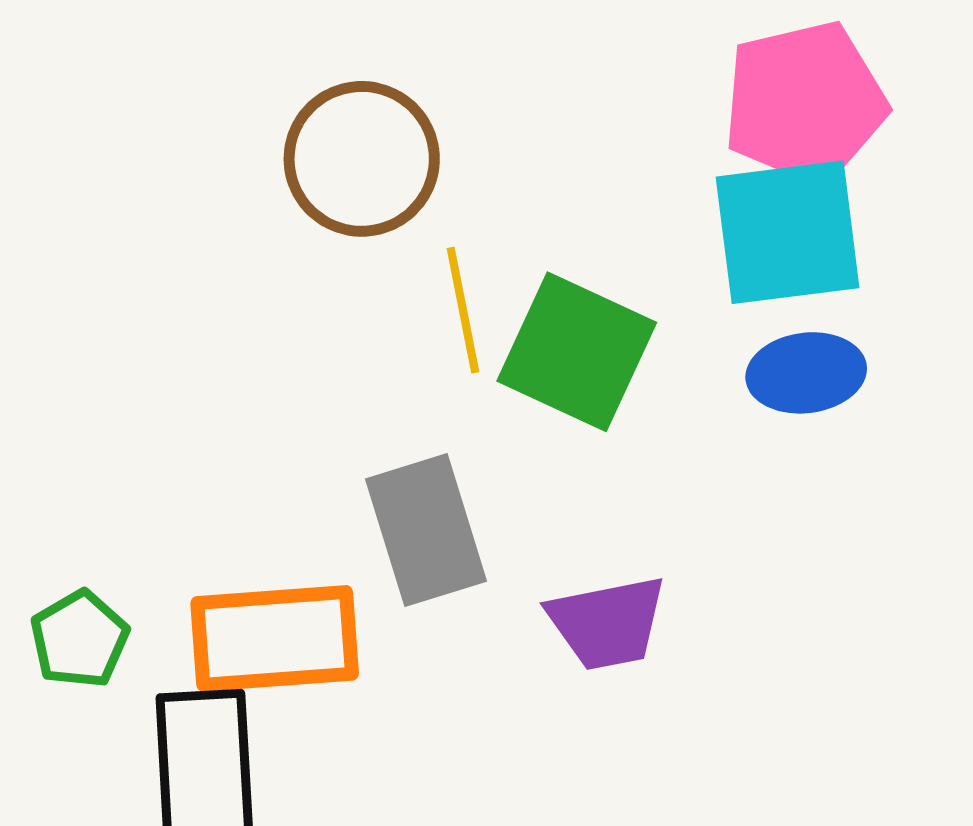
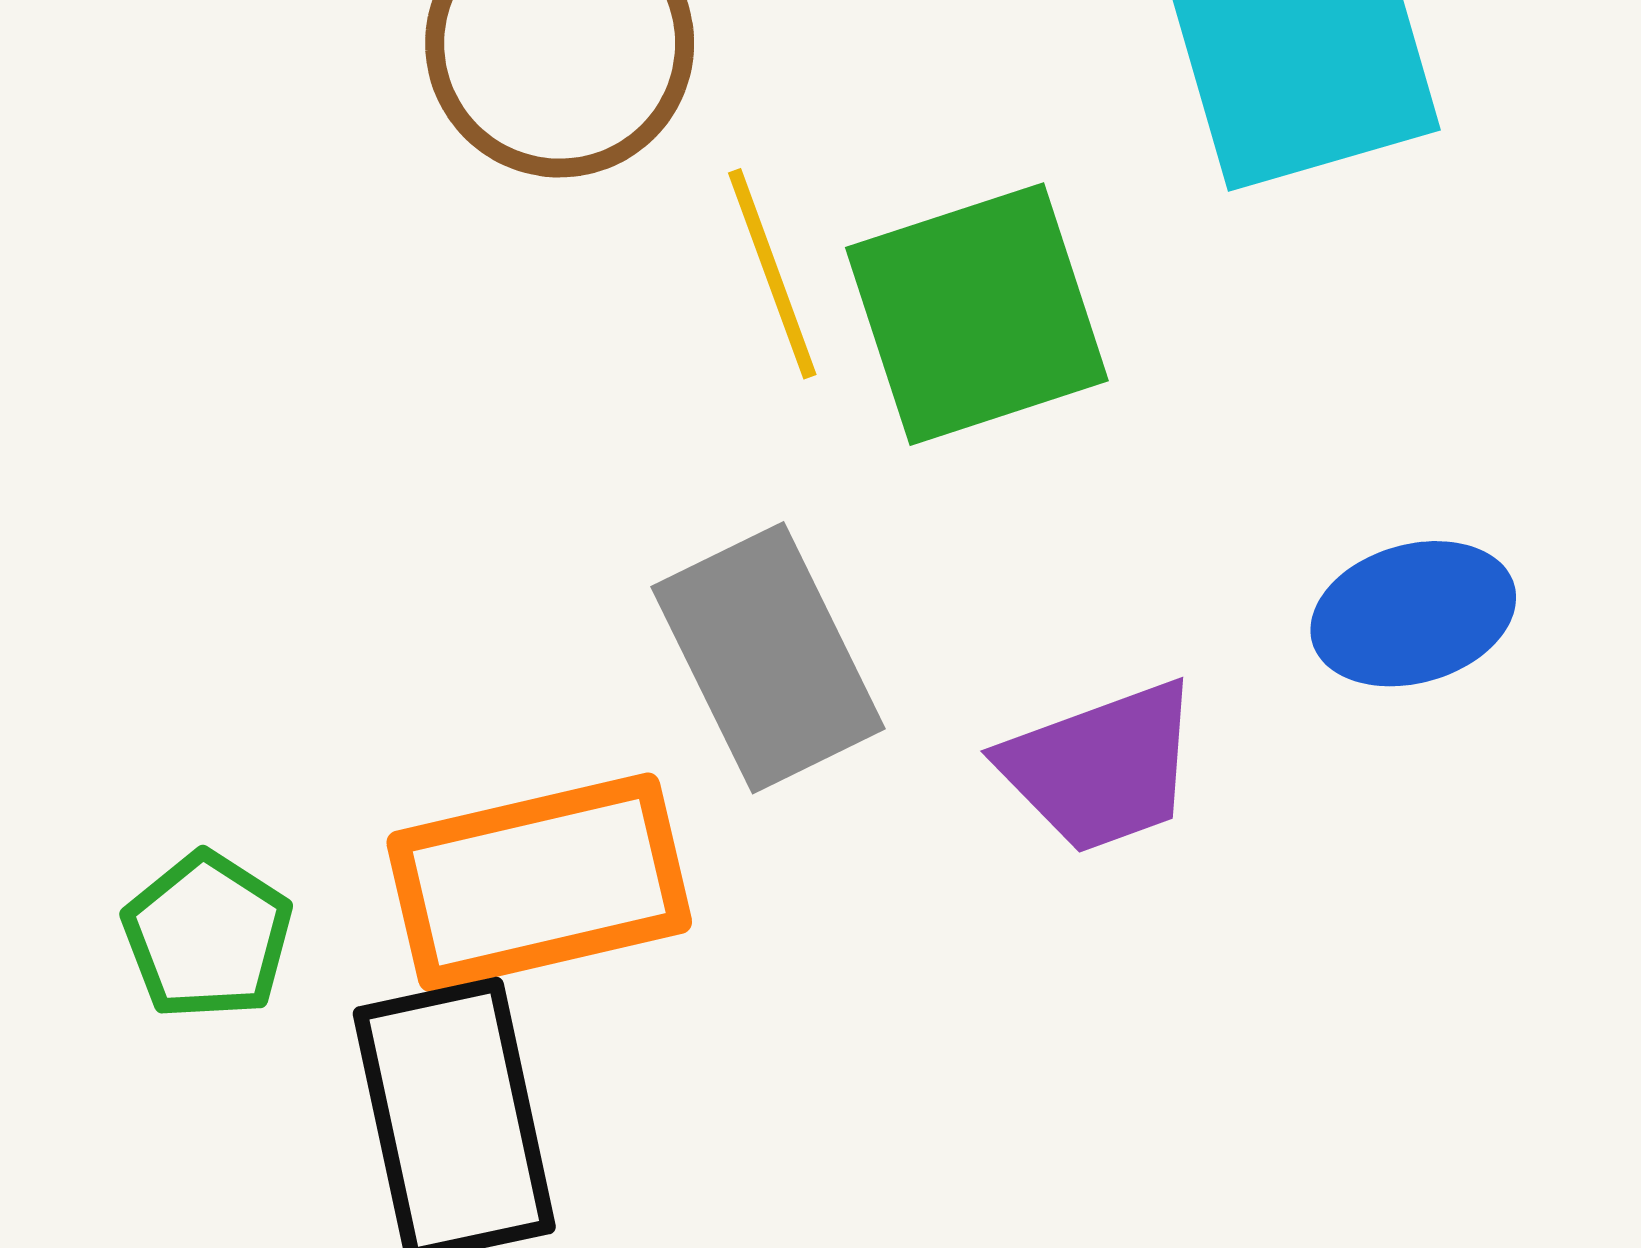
green square: (577, 352) -> (977, 314), turned -34
blue ellipse: (806, 373) -> (1413, 614), moved

